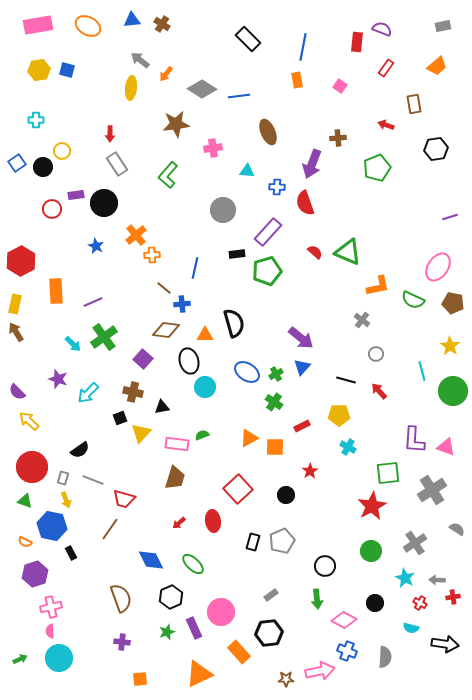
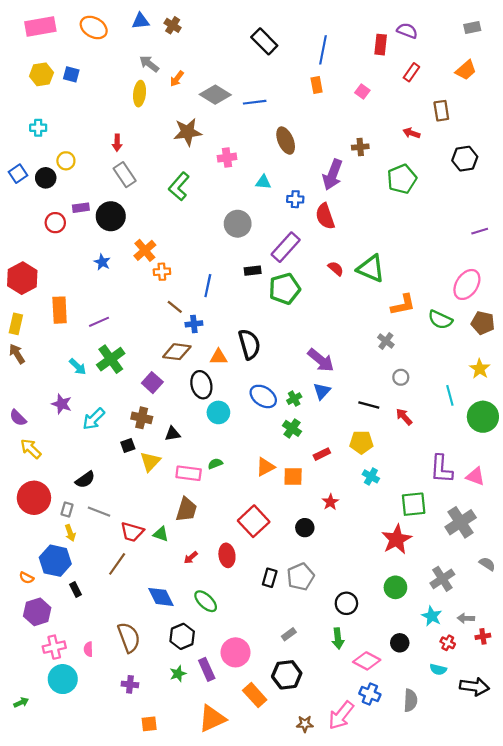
green triangle: (25, 501) -> (161, 534), moved
pink semicircle: (50, 631) -> (88, 649), moved
cyan circle: (59, 658) -> (63, 679), moved
pink arrow: (320, 671) -> (341, 715), turned 140

